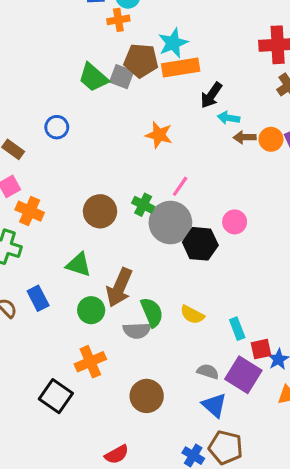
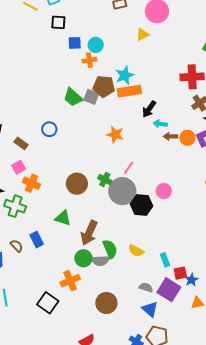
green circle: (91, 310) -> (83, 258), moved

